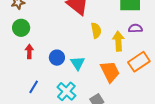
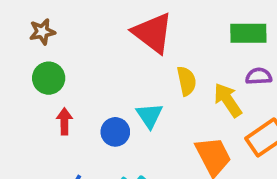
yellow arrow: (118, 41) -> (228, 100), turned -30
cyan triangle: (78, 63) -> (149, 116), moved

